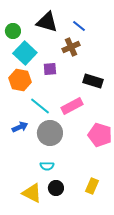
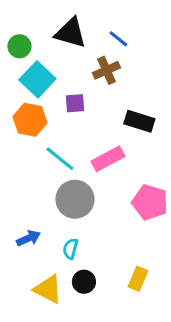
blue arrow: (20, 127) -> (28, 238), moved
cyan semicircle: (47, 166) -> (70, 249), turned 104

